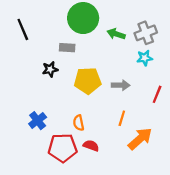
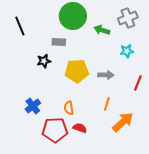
gray cross: (146, 33) -> (128, 18), moved

